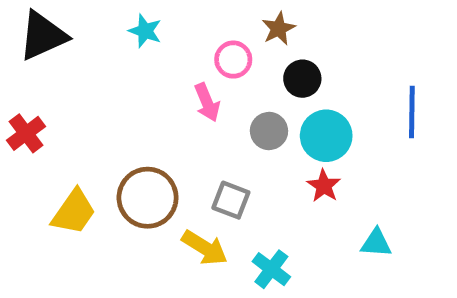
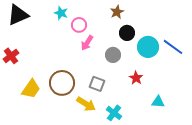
pink circle: (233, 60) -> (79, 25), moved
pink arrow: (207, 102) -> (87, 43), turned 56
blue line: (412, 112) -> (173, 47), turned -55
cyan circle: (326, 136) -> (148, 47), moved

